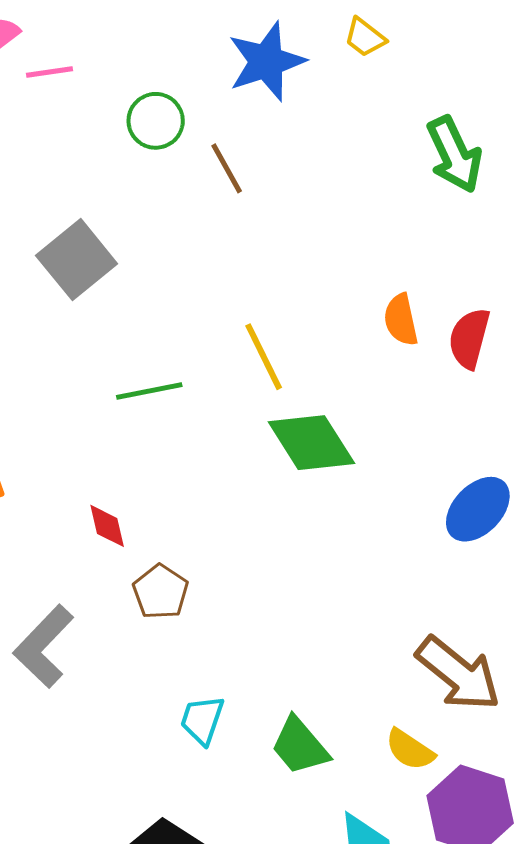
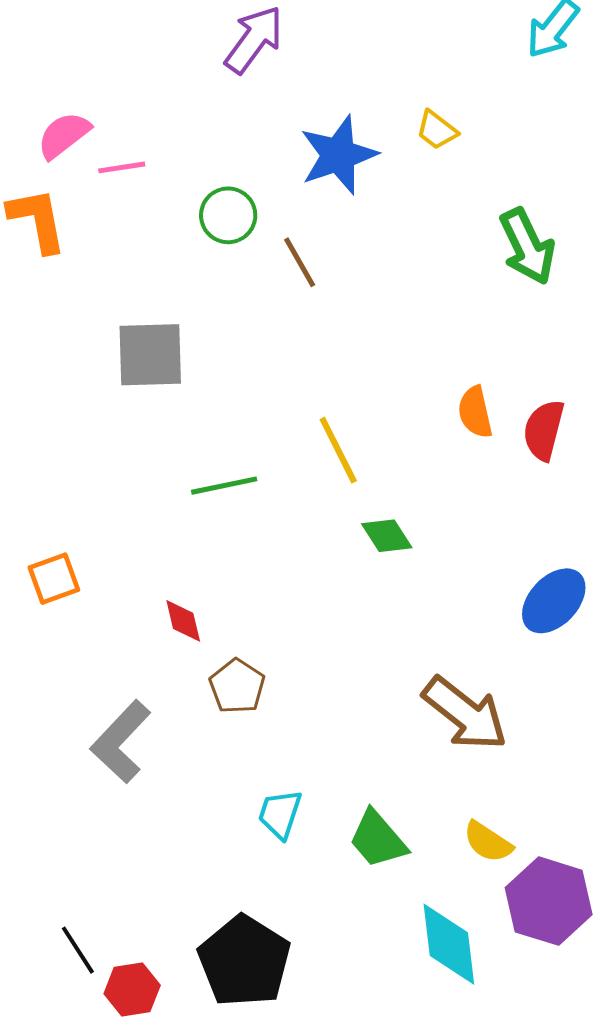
gray square: (77, 260) -> (150, 355), turned 38
green diamond: (311, 443) -> (387, 536), size x0.6
brown arrow: (458, 674) -> (465, 714), moved

